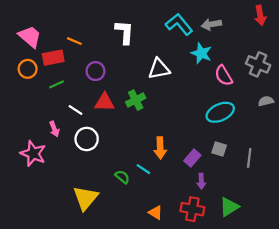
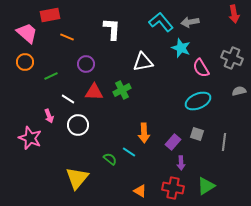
red rectangle: (53, 58) -> (50, 15), moved

